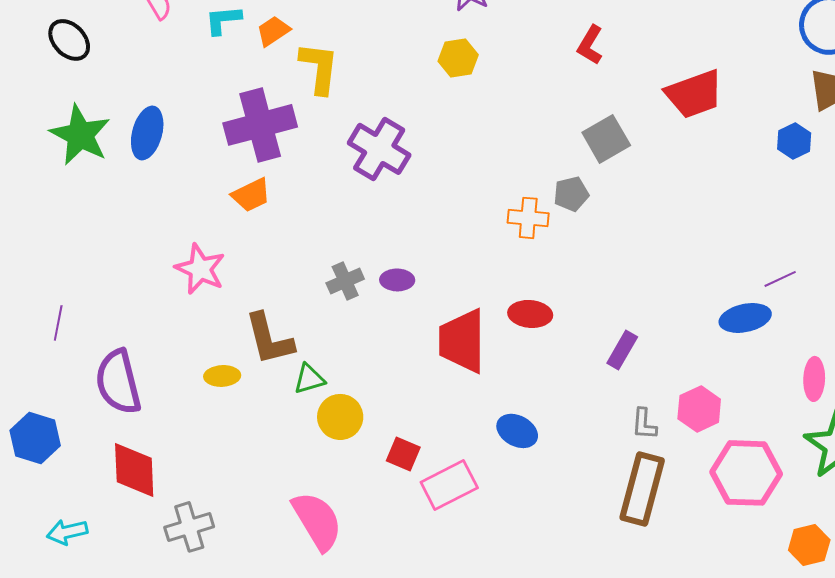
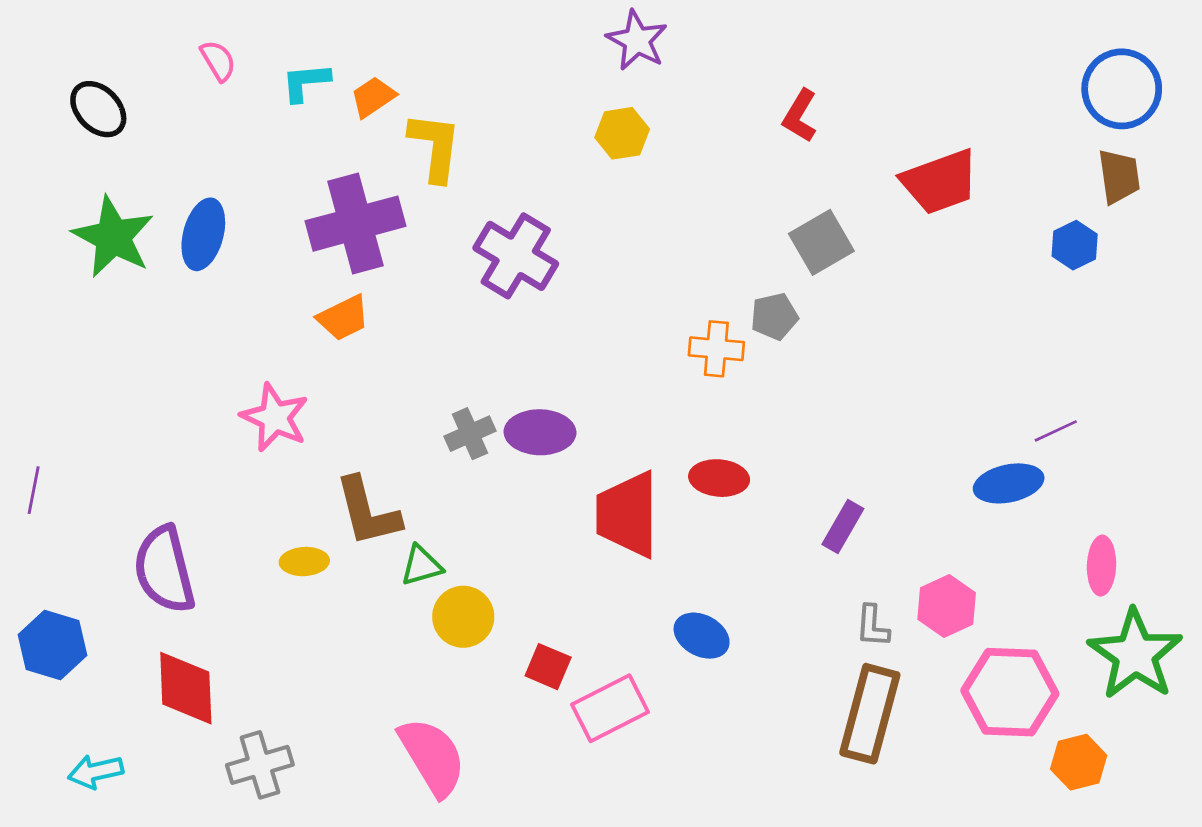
purple ellipse: (397, 280) -> (540, 432), size x1.5
purple line: (58, 323) -> (34, 490), moved
orange hexagon: (809, 545) -> (1079, 762), moved

